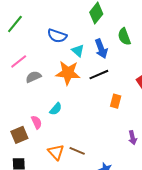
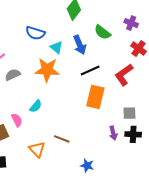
green semicircle: (124, 37) -> (102, 32), turned -30
black line: (99, 75) -> (90, 71), moved
orange rectangle: (116, 101) -> (95, 97), size x1.6
brown line: (77, 151) -> (62, 139), moved

